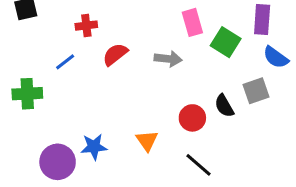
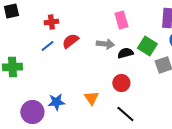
green square: (226, 42) -> (147, 46), moved
blue line: (65, 62) -> (47, 46), moved
black semicircle: (224, 106) -> (125, 53), moved, turned 105

